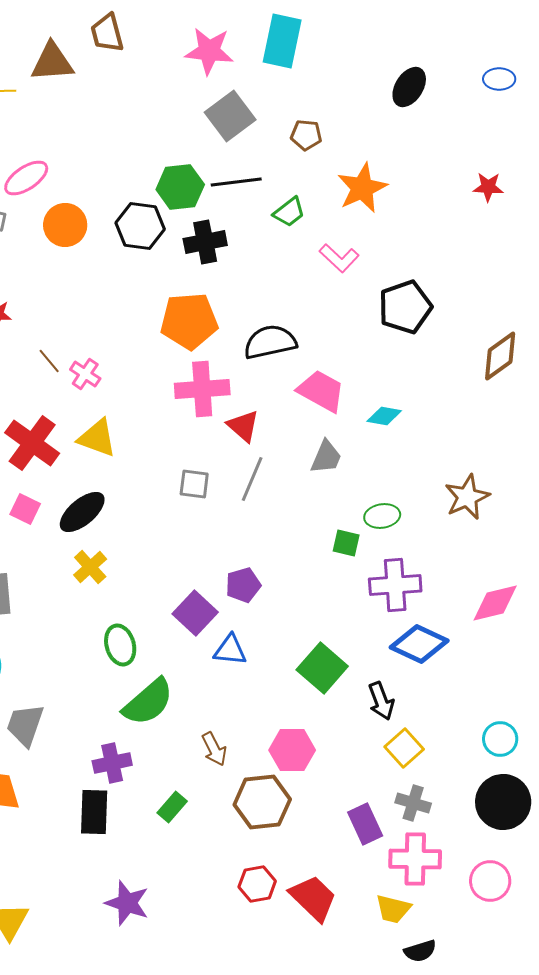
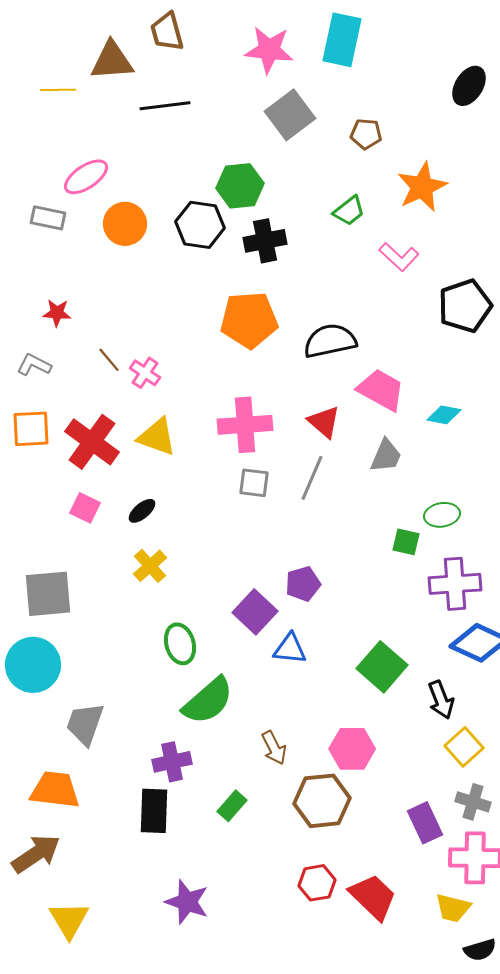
black line: (236, 182) -> (165, 106), moved
pink cross: (202, 389) -> (245, 425), moved
red triangle: (243, 426) -> (324, 422), moved
black ellipse: (82, 512) -> (142, 511), size x0.6

